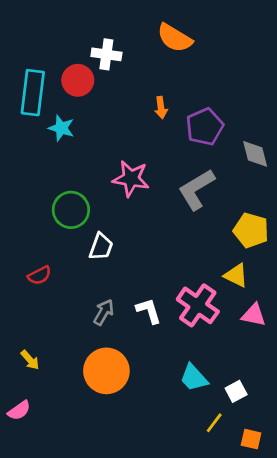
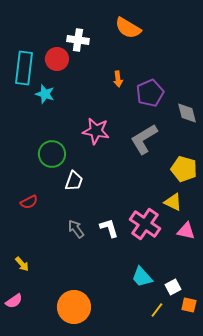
gray arrow: (104, 312) -> (76, 229), turned -66
orange circle: (106, 371) -> (74, 307), moved
orange square: (251, 439) -> (189, 305), moved

